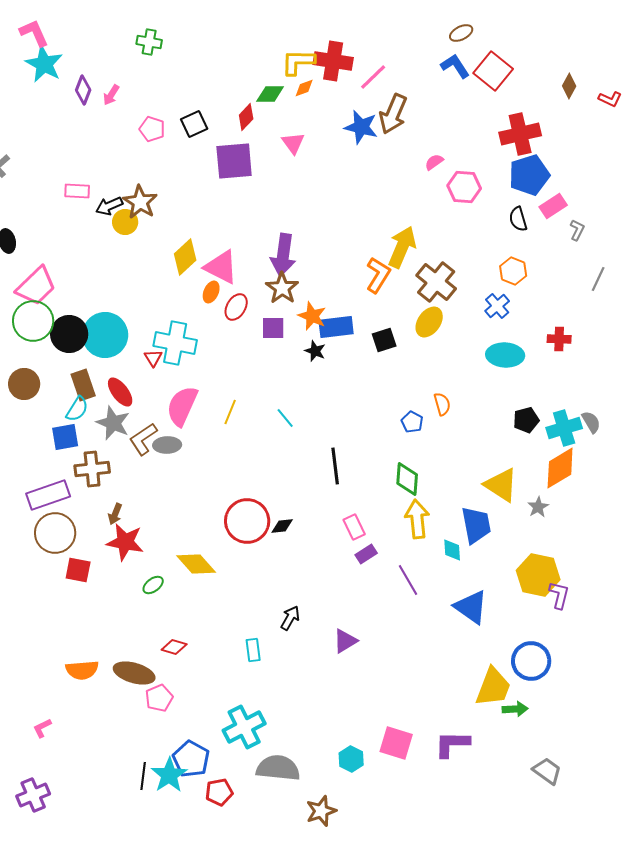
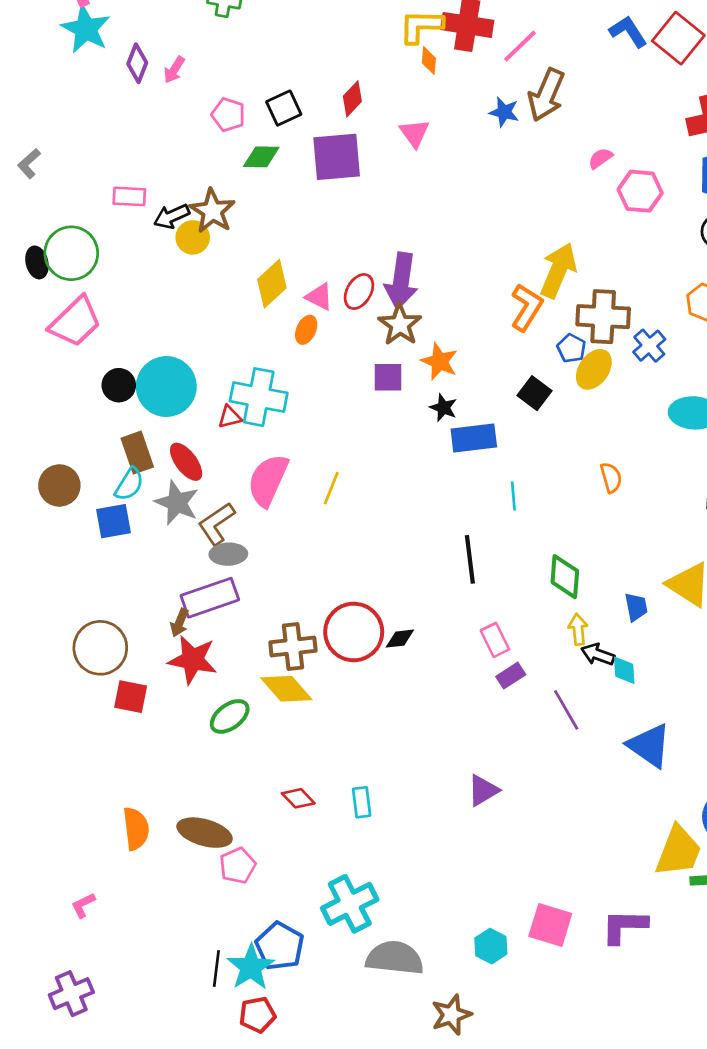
orange diamond: (304, 88) -> (429, 61), turned -65
green diamond: (270, 94) -> (261, 157), moved
blue star: (361, 127) -> (504, 112), size x0.7
pink triangle: (221, 267) -> (319, 297), size x0.6
brown cross: (436, 282) -> (603, 317), turned -36
blue cross: (497, 306) -> (649, 346), moved
red ellipse: (236, 307) -> (359, 292), moved
green circle: (33, 321) -> (71, 253), moved
blue rectangle: (336, 327) -> (474, 438), moved
black circle: (69, 334) -> (119, 385), size x0.7
black square: (384, 340) -> (534, 393), turned -35
red triangle: (153, 358) -> (230, 417), turned 48
brown circle: (24, 384) -> (59, 486), moved
cyan line: (285, 418) -> (513, 496), moved, turned 35
blue pentagon: (412, 422) -> (571, 348), moved
gray ellipse: (167, 445) -> (228, 554), moved
brown cross: (92, 469) -> (293, 647), moved
purple rectangle: (48, 495) -> (210, 598), moved
yellow arrow: (417, 519) -> (578, 629), size x0.6
blue trapezoid: (476, 525) -> (636, 607), moved, size x0.6
green ellipse: (153, 585) -> (230, 716), size x1.4
black arrow: (290, 618) -> (598, 654), moved, turned -100
red diamond: (174, 647) -> (298, 798), moved, turned 30
orange semicircle: (82, 670) -> (136, 829), turned -92
red pentagon: (219, 792) -> (257, 1015), moved

